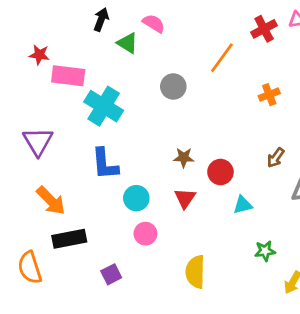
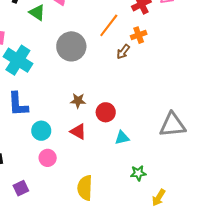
gray circle: (173, 87) -> (71, 46), size x1.5
orange cross: (269, 95) -> (139, 35), moved
brown arrow: (276, 158) -> (123, 52), moved
red triangle: (185, 198) -> (78, 132), turned -36

